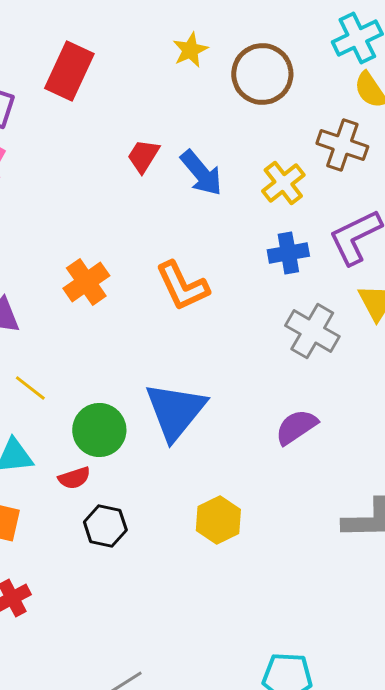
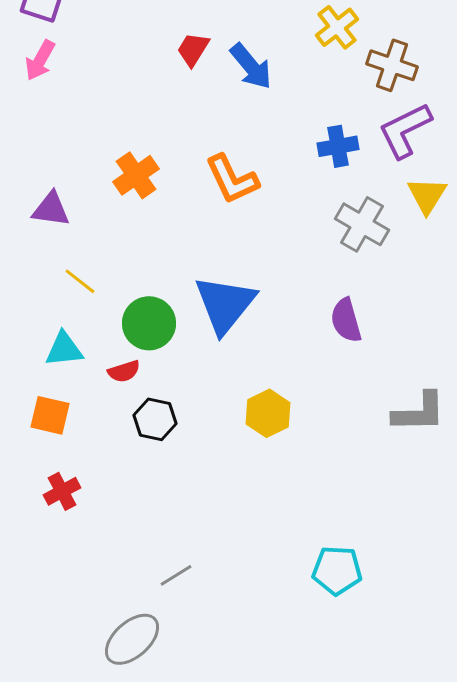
brown cross: (342, 145) -> (392, 65), moved
yellow cross: (283, 183) -> (337, 27), moved
purple semicircle: (296, 427) -> (346, 320), turned -72

